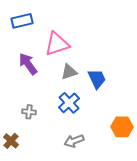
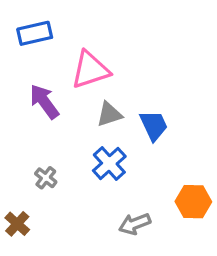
gray cross: (29, 112) -> (46, 178), turned 32
gray arrow: (74, 141) -> (135, 224), moved

